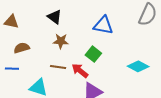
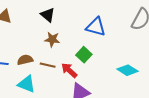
brown semicircle: (22, 48) -> (25, 60), moved

